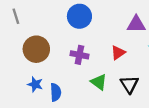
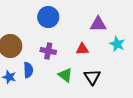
red triangle: (118, 53) -> (82, 49), turned 32
blue semicircle: (56, 92) -> (28, 70), moved

